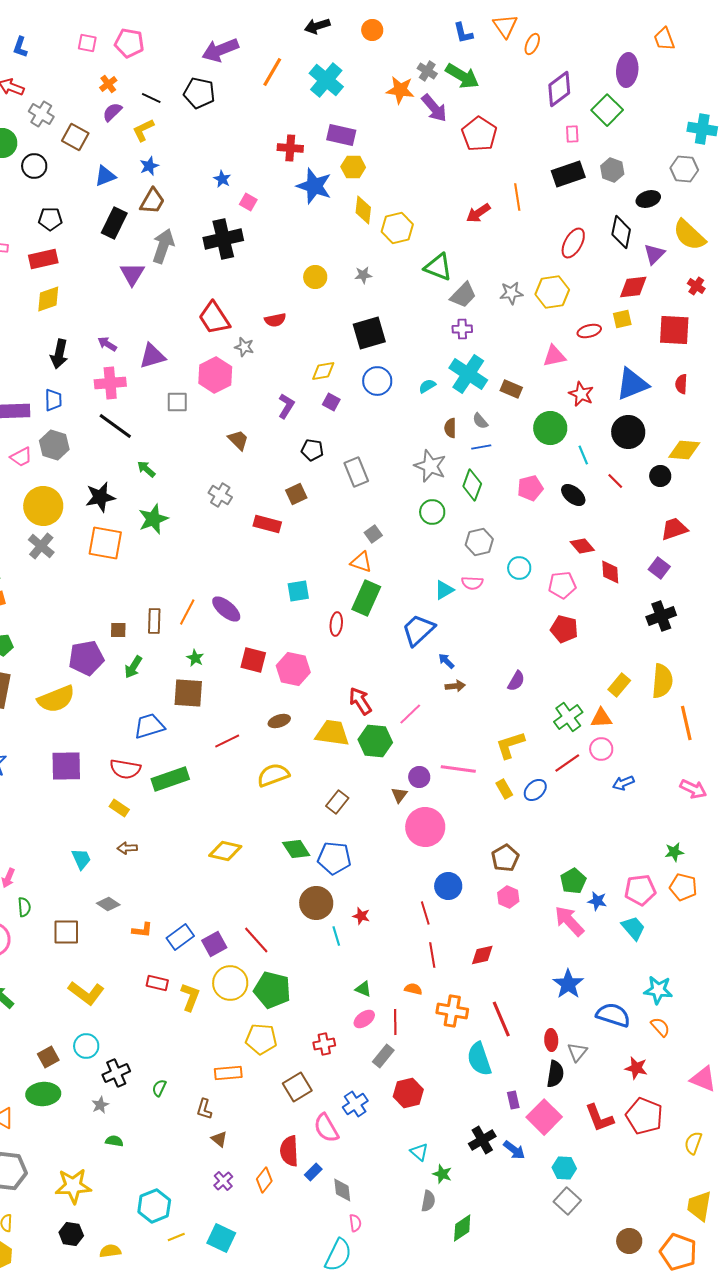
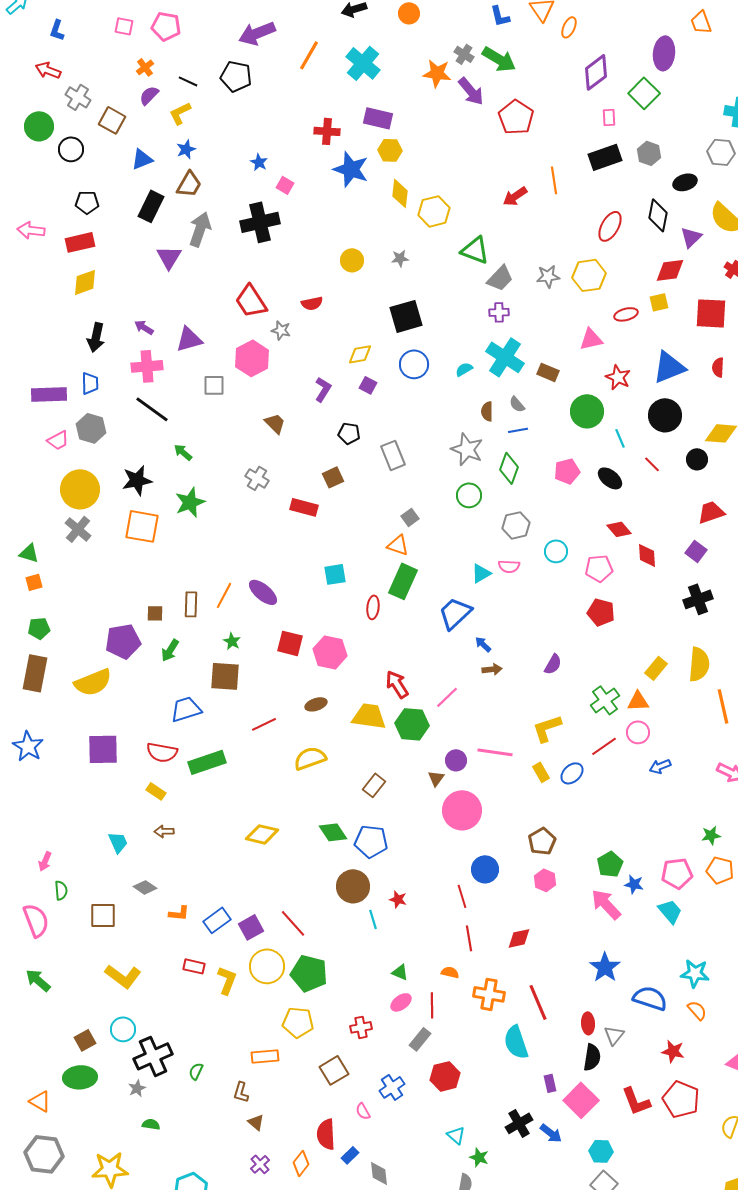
black cross: (116, 1073) -> (153, 1056), size x1.4
pink semicircle: (326, 1128) -> (363, 1111), size x0.6

